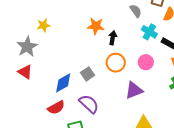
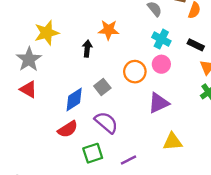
yellow star: (44, 25) -> (47, 33), size x1.5
cyan cross: (149, 32) -> (161, 39), moved
black arrow: (113, 38) -> (87, 49), moved
pink circle: (146, 62) -> (161, 64), moved

